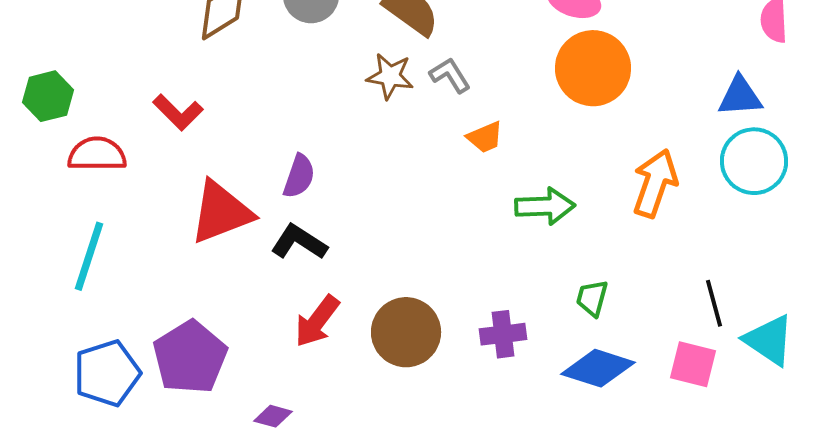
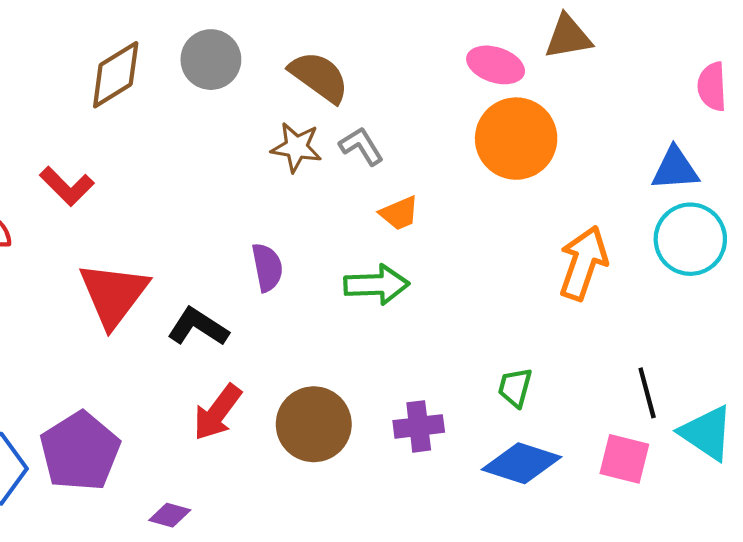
purple semicircle: (299, 176) -> (267, 267), moved, turned -30
green arrow: (545, 206) -> (376, 285), moved
red triangle: (221, 212) -> (113, 294), turned -32

